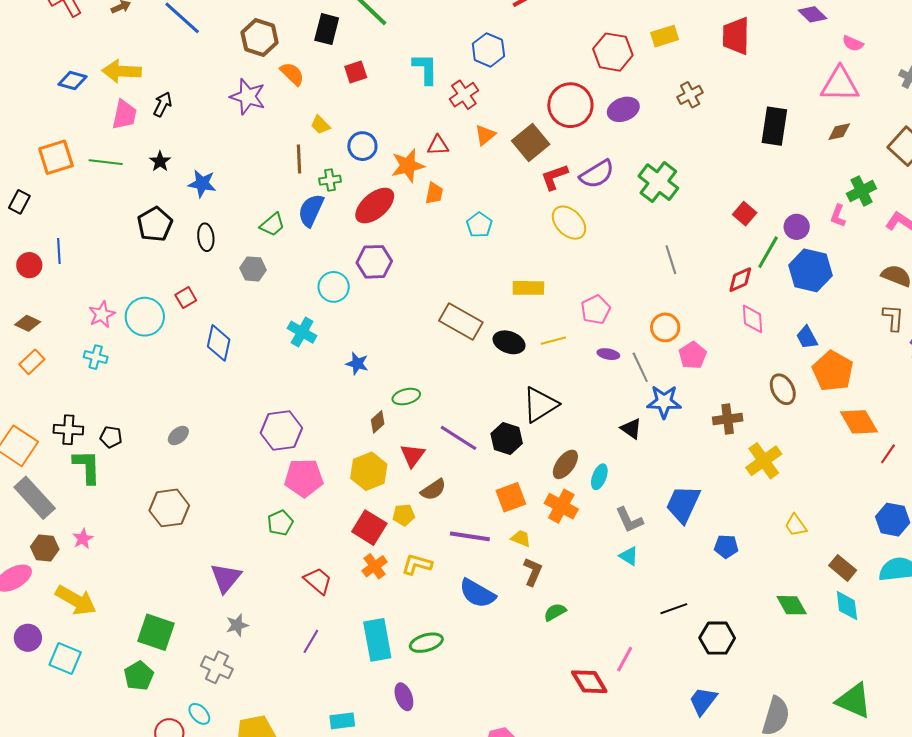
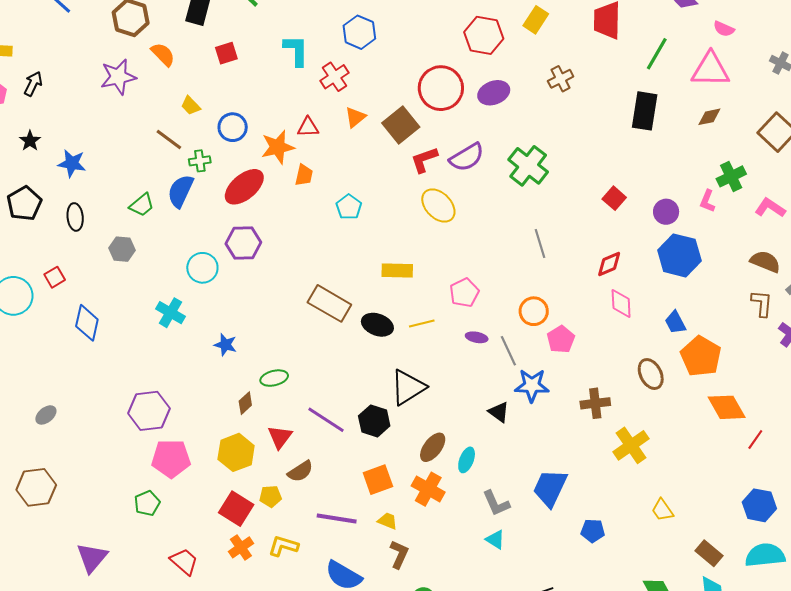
yellow rectangle: (665, 36) -> (536, 20), turned -40
purple star: (248, 97) -> (118, 77), turned -30
brown line: (299, 159) -> (169, 139), turned -52
green line: (768, 252) -> (657, 54), moved

